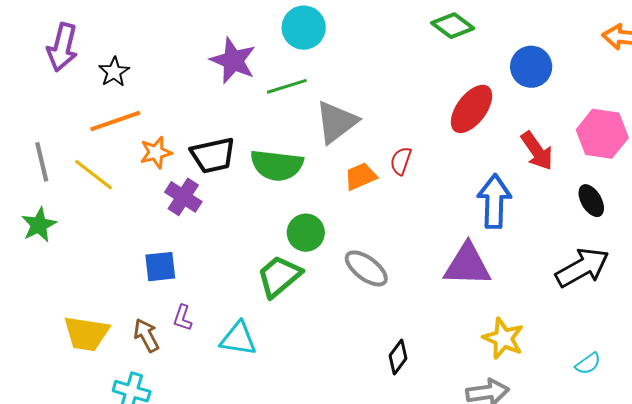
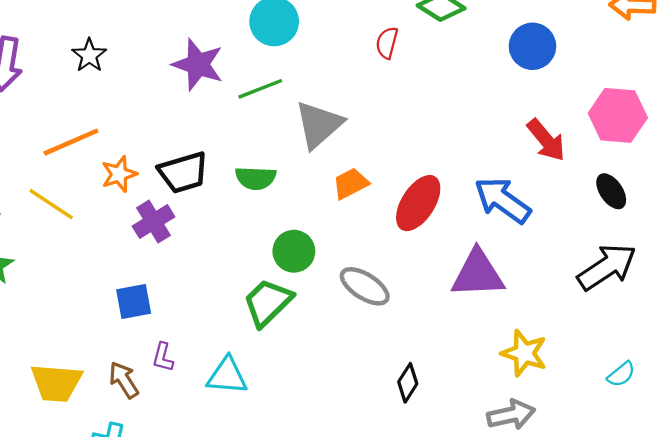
black star: (114, 72) -> (89, 55), moved
red ellipse: (472, 109) -> (418, 203), moved
red semicircle: (401, 161) -> (387, 43), moved
green semicircle: (277, 165) -> (256, 178), size x0.7
purple cross: (183, 197) -> (154, 222), turned 30
blue arrow: (494, 201) -> (502, 200), turned -52

